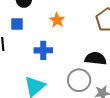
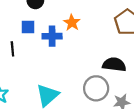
blue cross: (43, 50) -> (52, 36), moved

